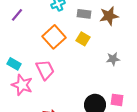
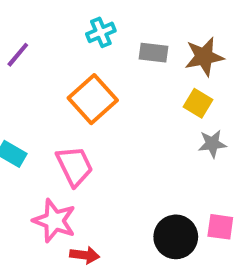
yellow square: (83, 39) -> (198, 103), moved
pink star: (22, 85) -> (54, 221), moved

